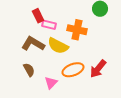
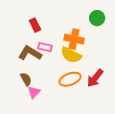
pink rectangle: (49, 25) -> (45, 47), moved
yellow semicircle: (58, 46) -> (71, 55), moved
pink triangle: (51, 83) -> (34, 92), moved

